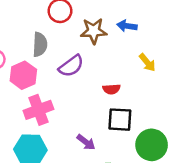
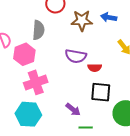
purple semicircle: (71, 66) -> (76, 56), moved, turned 45

